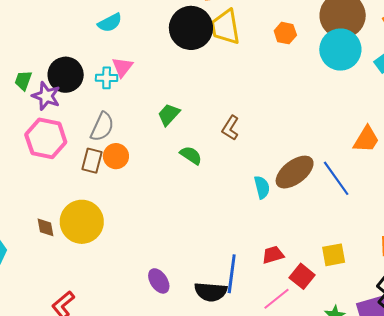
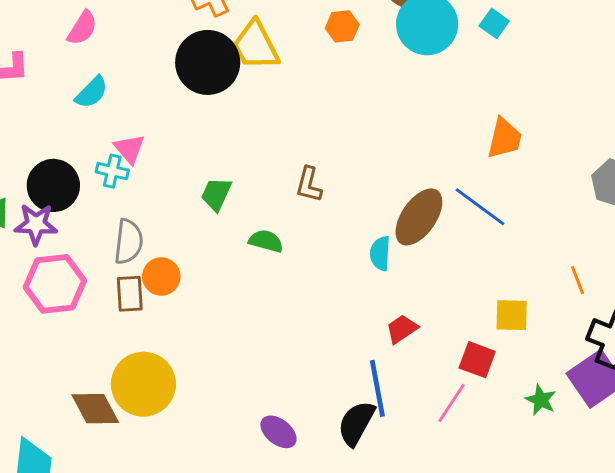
cyan cross: (107, 78) -> (112, 171), turned 30
cyan semicircle: (262, 187) -> (380, 253), turned -145
brown diamond: (46, 227) -> (95, 409), size x1.6
red trapezoid: (273, 255) -> (402, 329), moved
yellow square: (334, 255) -> (512, 315), turned 30
black semicircle: (211, 292) -> (356, 423), turned 132

